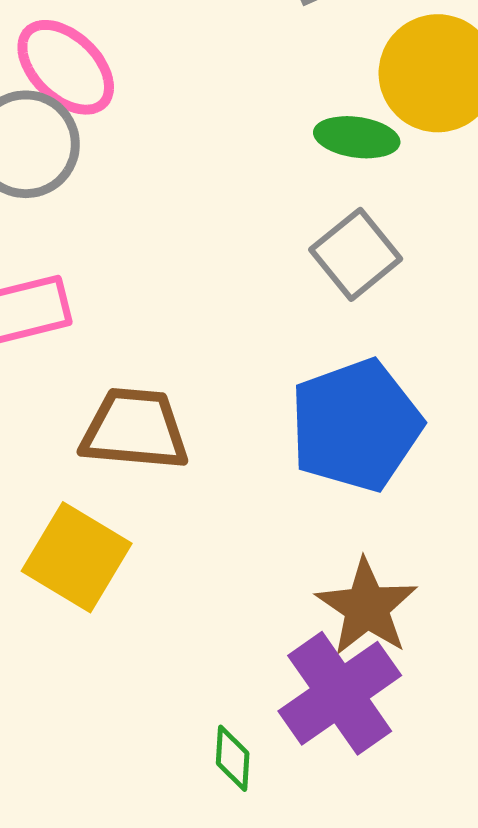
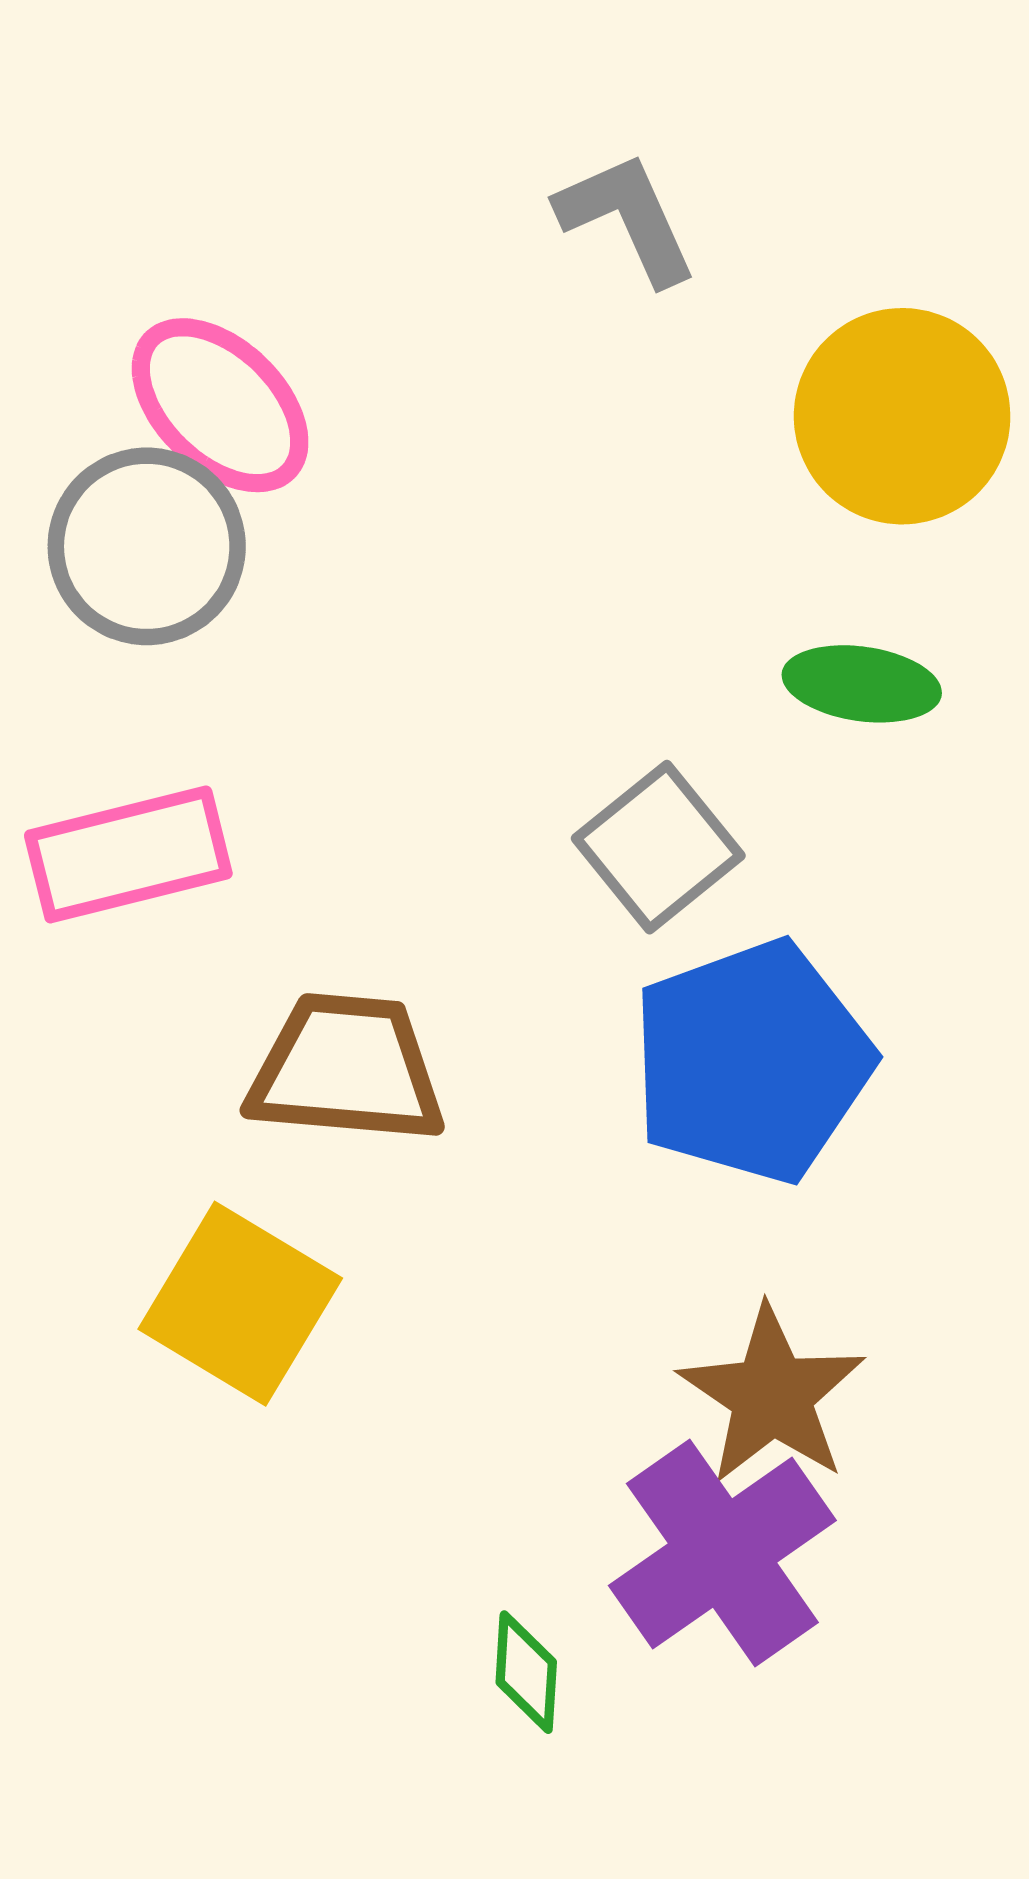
green ellipse: (357, 137) -> (862, 684), moved
gray square: (356, 254) -> (658, 847), moved

